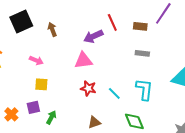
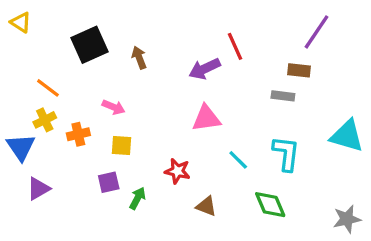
brown rectangle: (140, 26) -> (299, 70), moved
pink triangle: (83, 60) -> (206, 118), moved
red star: (88, 88) -> (177, 171), moved
orange cross: (11, 114) -> (78, 134), moved, turned 32
brown triangle: (94, 122) -> (206, 206), turned 40

